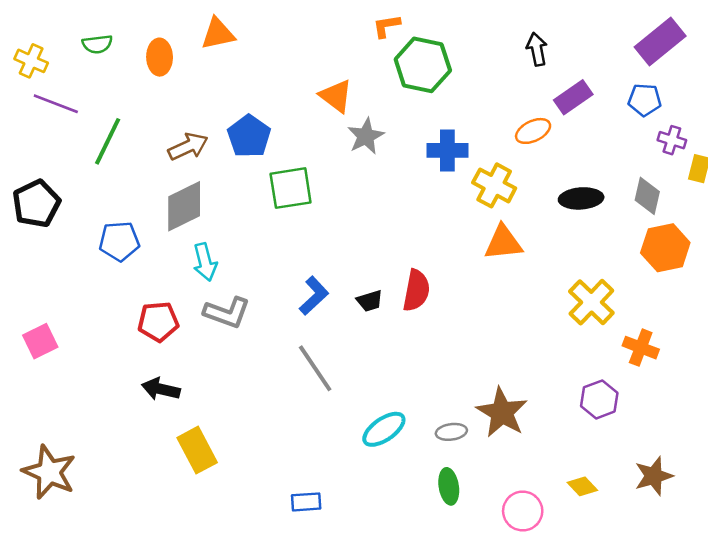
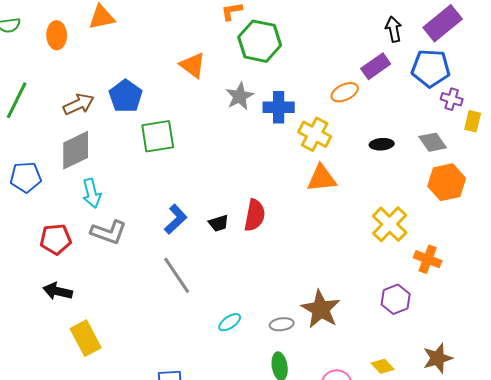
black arrow: (537, 49) -> (394, 29), moved
blue pentagon: (645, 100) -> (431, 68), size x1.5
gray star: (366, 136) -> (240, 96), moved
gray diamond: (647, 196) -> (433, 142), turned -48
black ellipse: (581, 198) -> (382, 144), size x0.7
cyan ellipse: (384, 429) -> (230, 322), size x0.7

